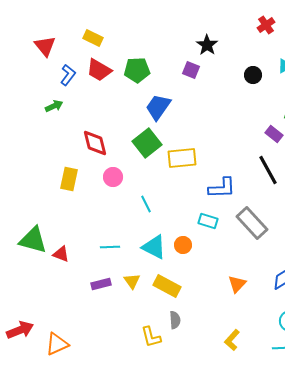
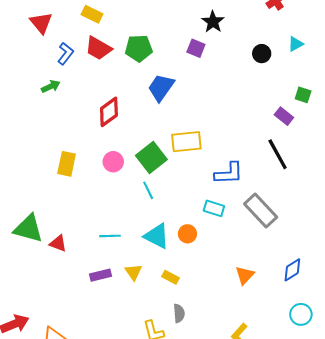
red diamond: (95, 143) -> (109, 112), moved, turned 68
green square: (147, 143) -> (151, 157), moved
yellow rectangle: (167, 286) -> (170, 277), size x0.6

